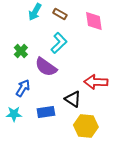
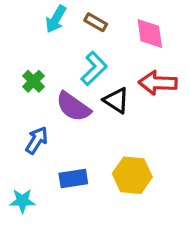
red arrow: (96, 82) -> (158, 83), moved
black triangle: (73, 99) -> (116, 100), moved
cyan star: (14, 114) -> (22, 201), moved
yellow hexagon: (86, 126) -> (132, 175), moved

